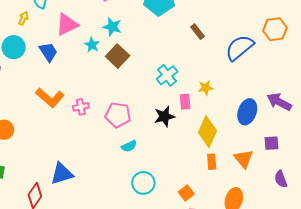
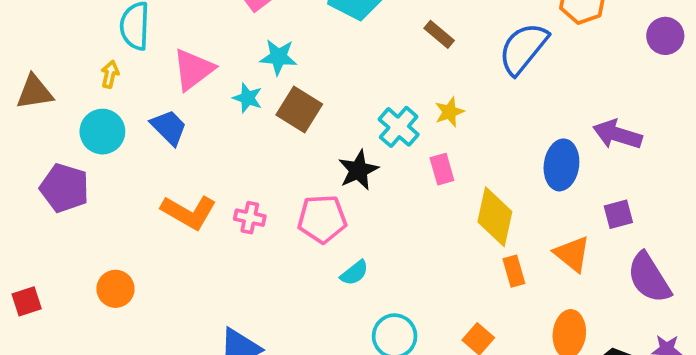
yellow star: (206, 88) -> (449, 112), moved
pink cross: (81, 107) -> (250, 218), turned 35
black star: (164, 116) -> (358, 170), moved
purple semicircle: (281, 179) -> (649, 278), size x1.6

